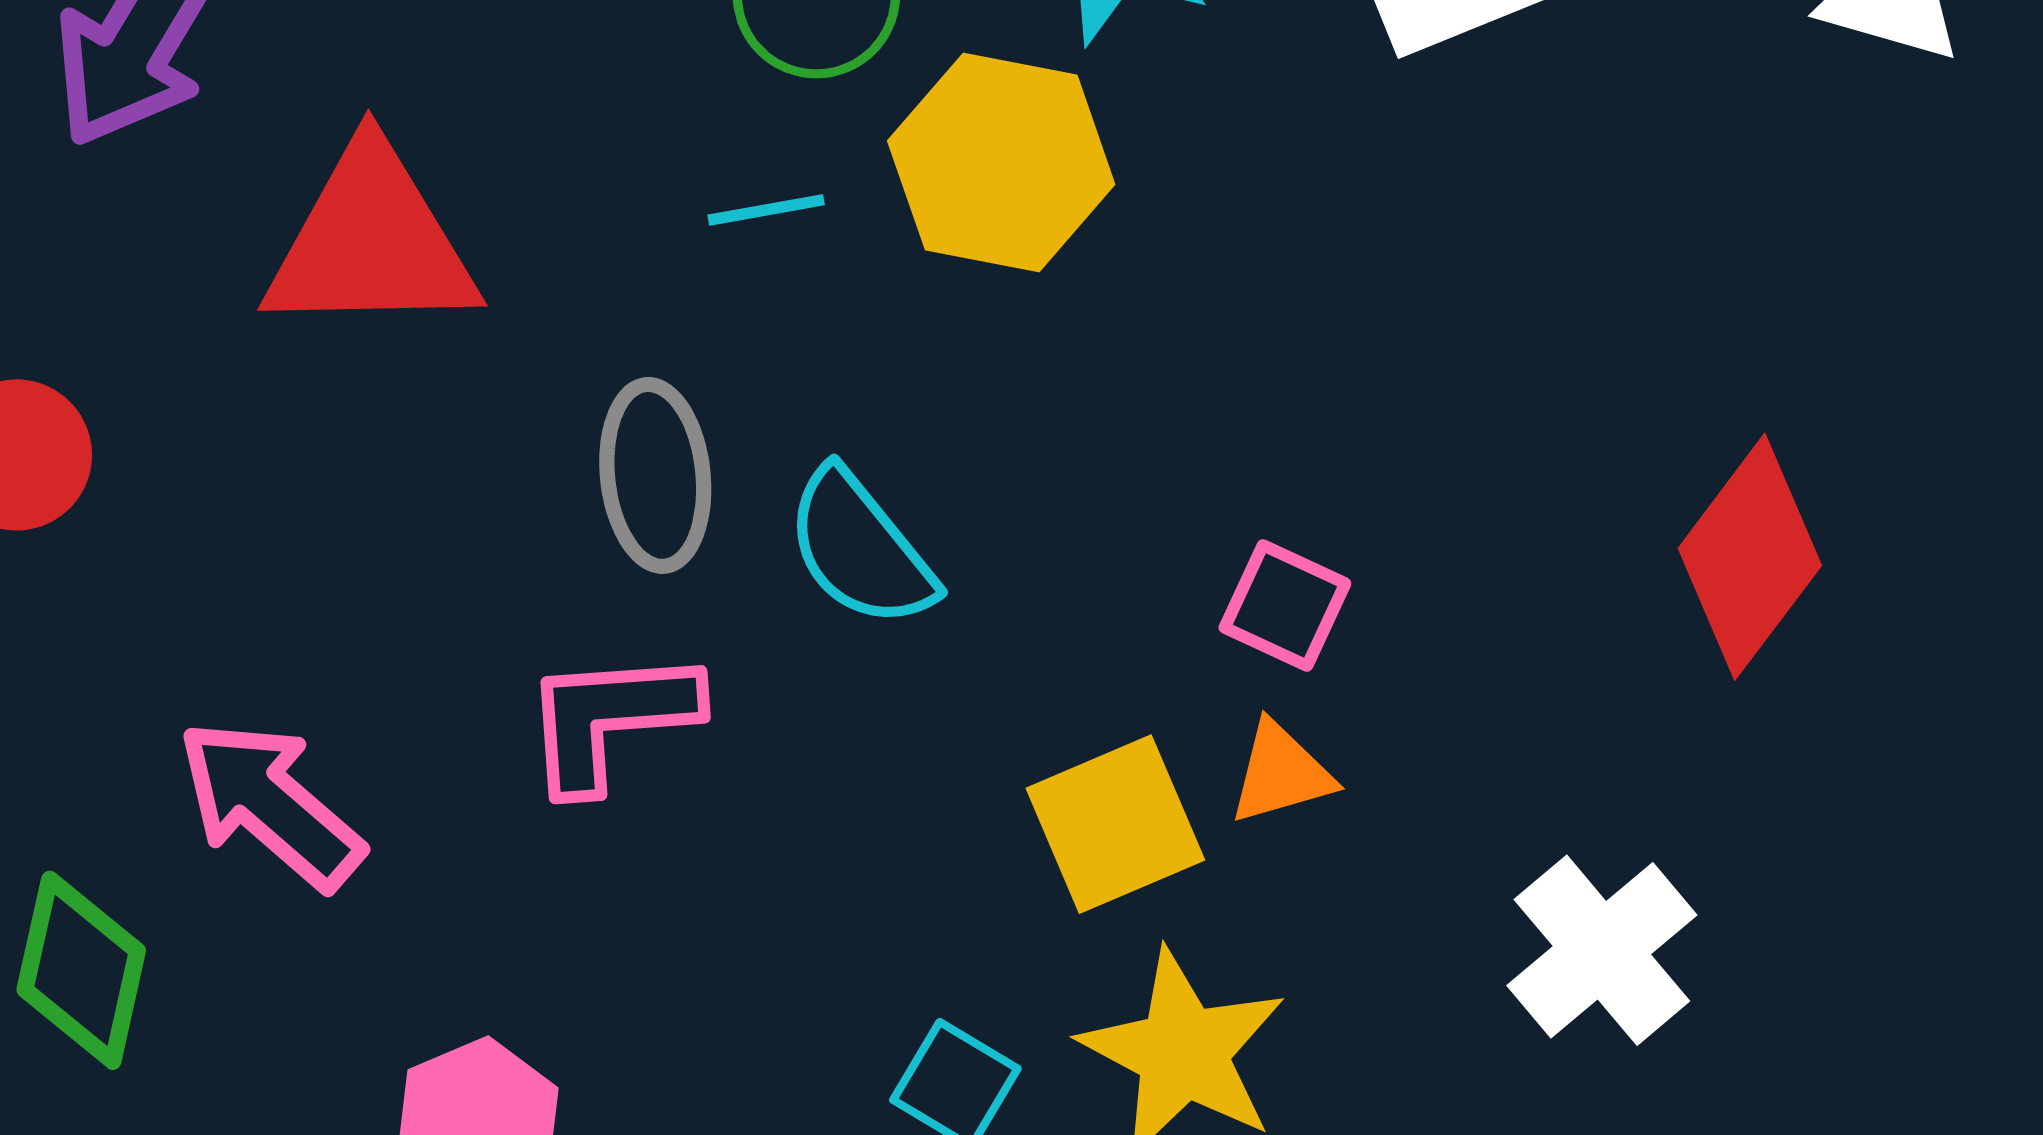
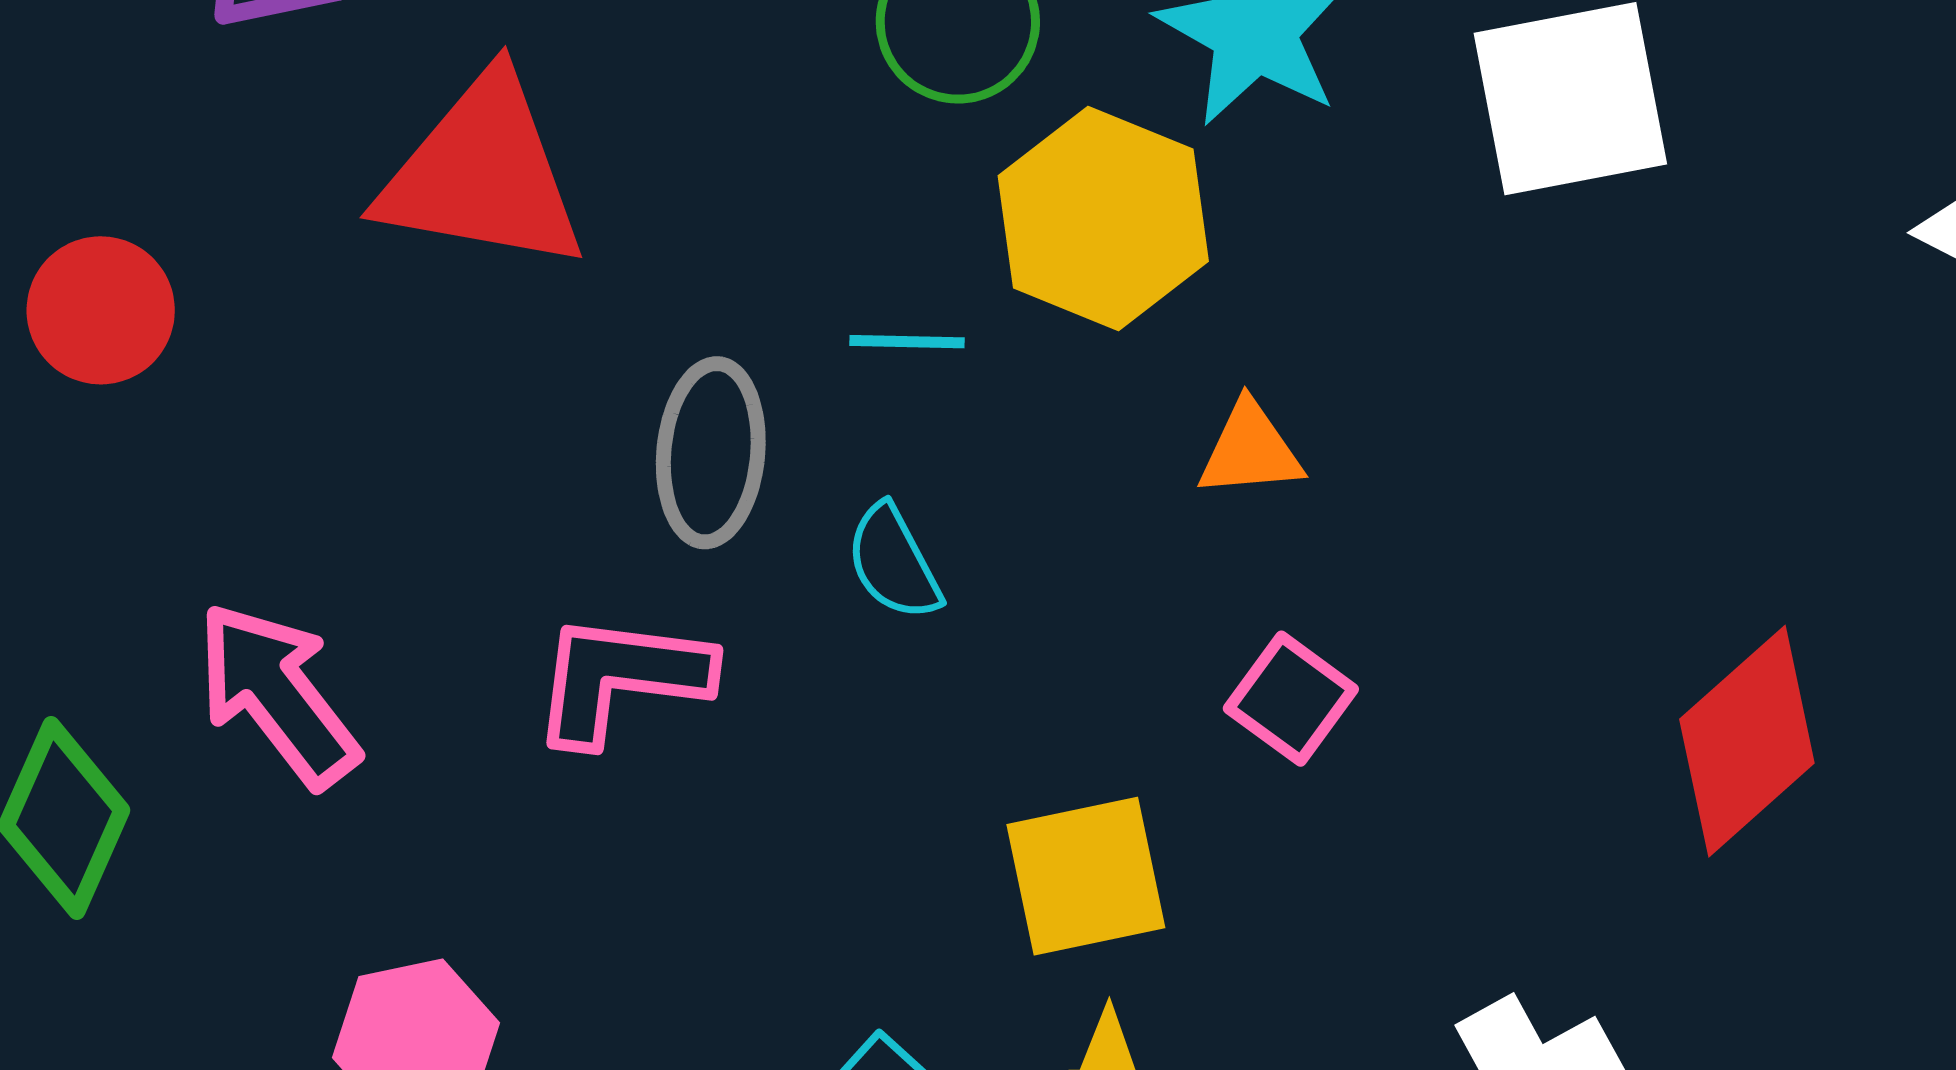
cyan line: (766, 210) -> (907, 342), moved
cyan semicircle: (860, 549) -> (894, 562), size x0.7
orange triangle: (1281, 773) -> (1250, 450), moved

